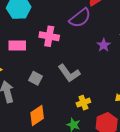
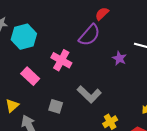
pink cross: (49, 36) -> (61, 60), turned 30
pink rectangle: (17, 45) -> (30, 76), turned 54

